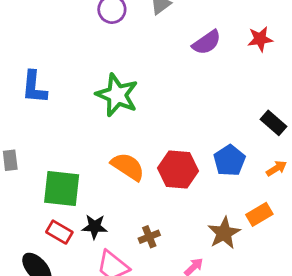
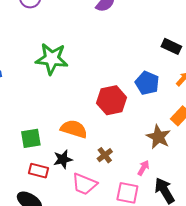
orange semicircle: (128, 167) -> (74, 129), moved
green square: (62, 189) -> (31, 138), size x0.7

